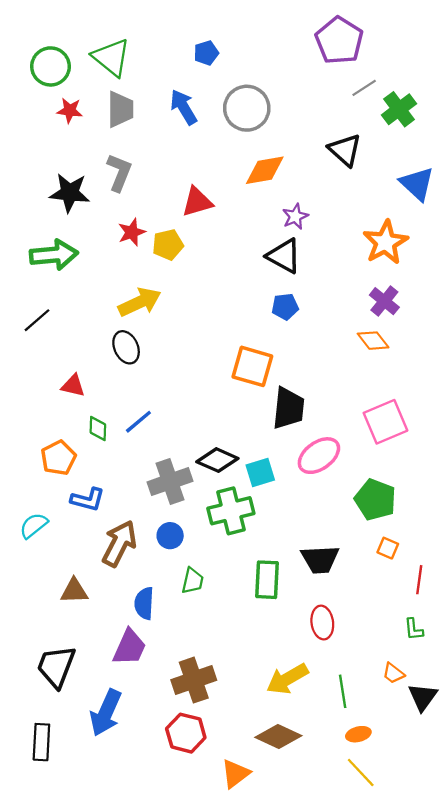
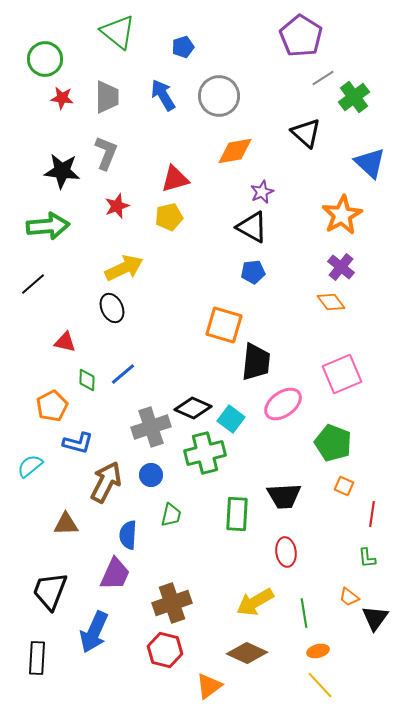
green triangle: (111, 57) -> (118, 32), moved
yellow pentagon: (168, 245) -> (169, 217), moved
cyan square: (260, 472) -> (231, 419), turned -36

